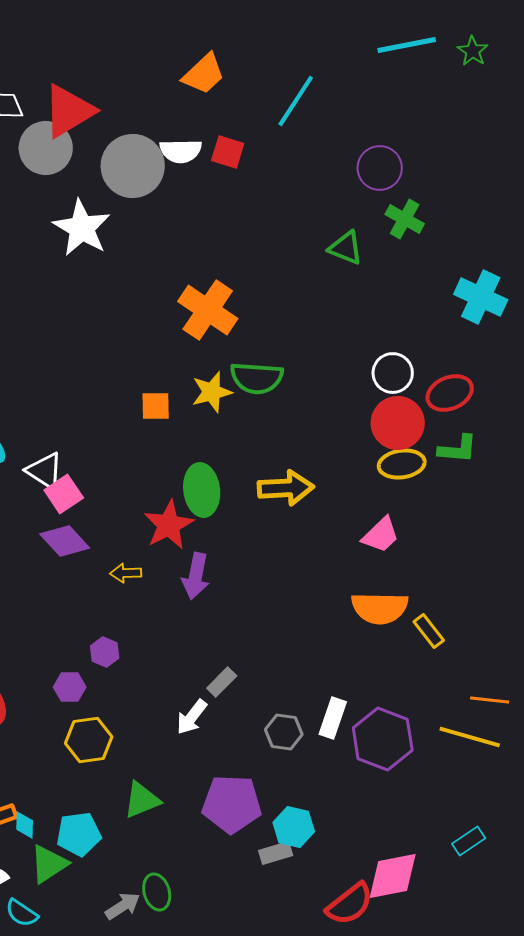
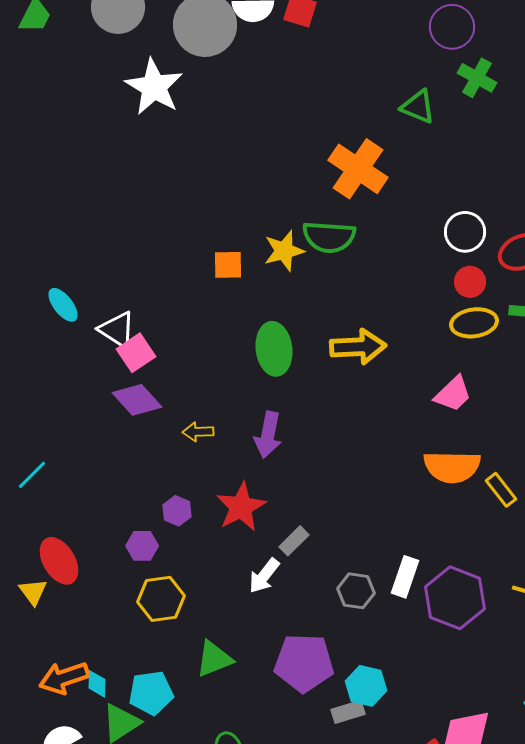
orange cross: (208, 310) -> (358, 169), moved
red circle: (398, 423) -> (470, 282), size x0.6
red star: (169, 525) -> (241, 507), moved

